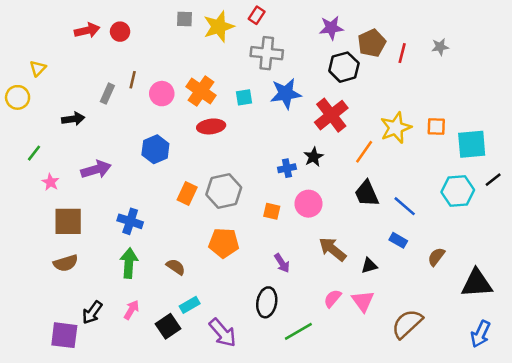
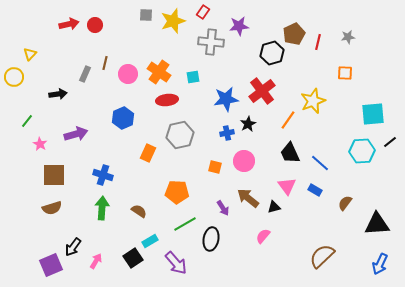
purple star: (331, 28) -> (239, 26), moved
blue star: (286, 94) -> (226, 99), moved
orange square: (436, 126) -> (345, 73), moved
gray hexagon: (224, 191) -> (180, 135), moved
brown arrow: (333, 249) -> (248, 198), moved
black triangle: (369, 266) -> (274, 207), moved
pink triangle: (363, 301) -> (287, 186), moved
pink arrow: (131, 310) -> (96, 261), moved
green line: (298, 331) -> (185, 224), moved
purple square: (64, 335) -> (51, 265), turned -30

